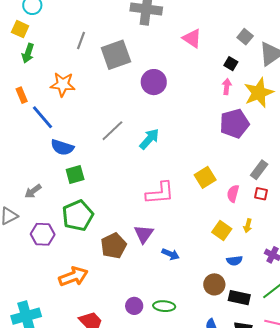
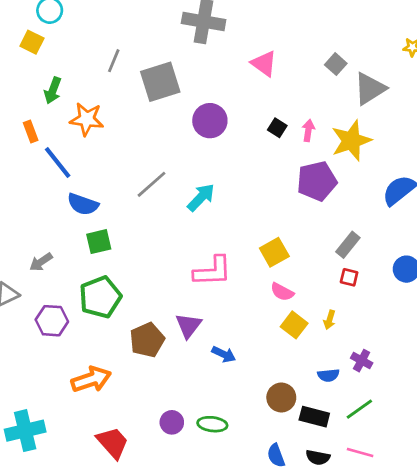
green arrow: (28, 53) -> (53, 90), moved
black square: (231, 64) -> (277, 128), moved
pink semicircle: (233, 194) -> (282, 292), moved, turned -78
blue semicircle: (234, 261) -> (328, 375), moved

